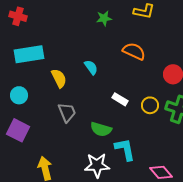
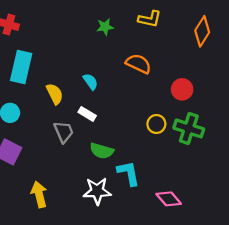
cyan rectangle: (29, 54) -> (21, 67), turned -68
white rectangle: (120, 99) -> (87, 114), moved

